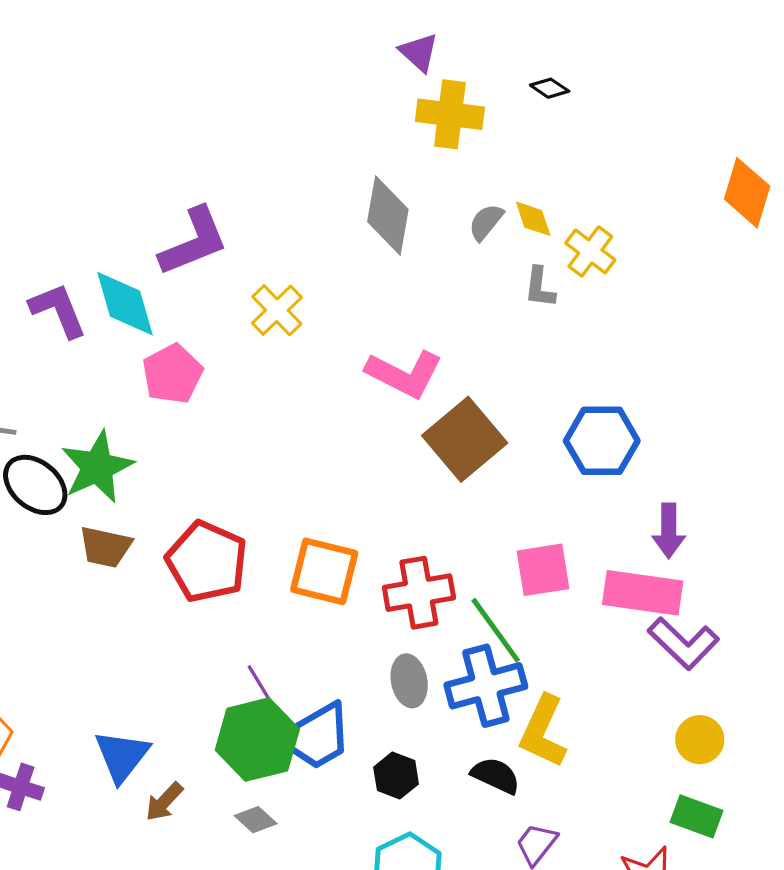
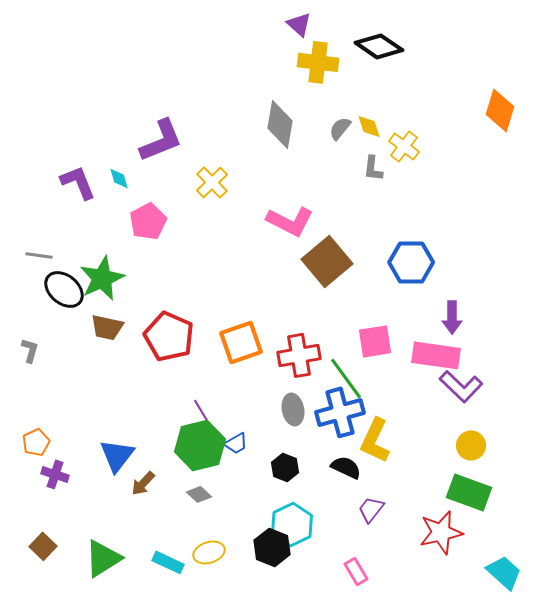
black diamond: (550, 88) -> (379, 46), size x2.0
cyan diamond: (125, 304) -> (119, 178), size x0.5
orange square: (324, 571) -> (241, 342), turned -33
blue trapezoid: (316, 736) -> (236, 443), size x0.5
green rectangle: (696, 816) -> (469, 492), size x1.4

